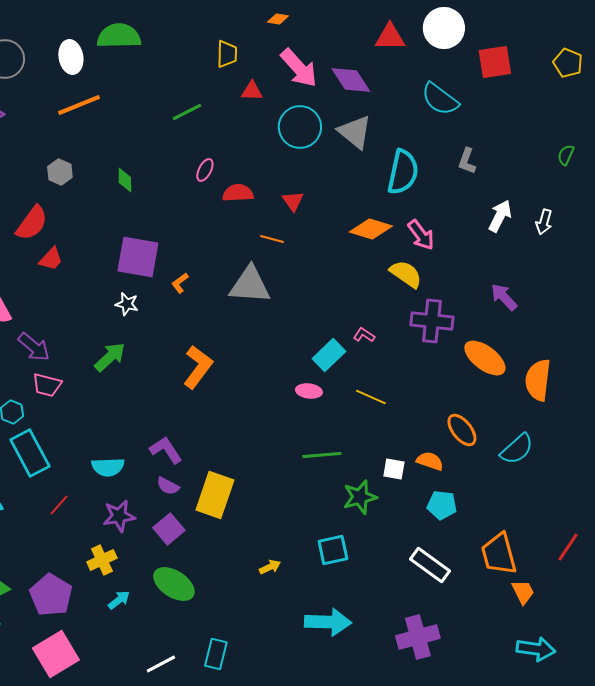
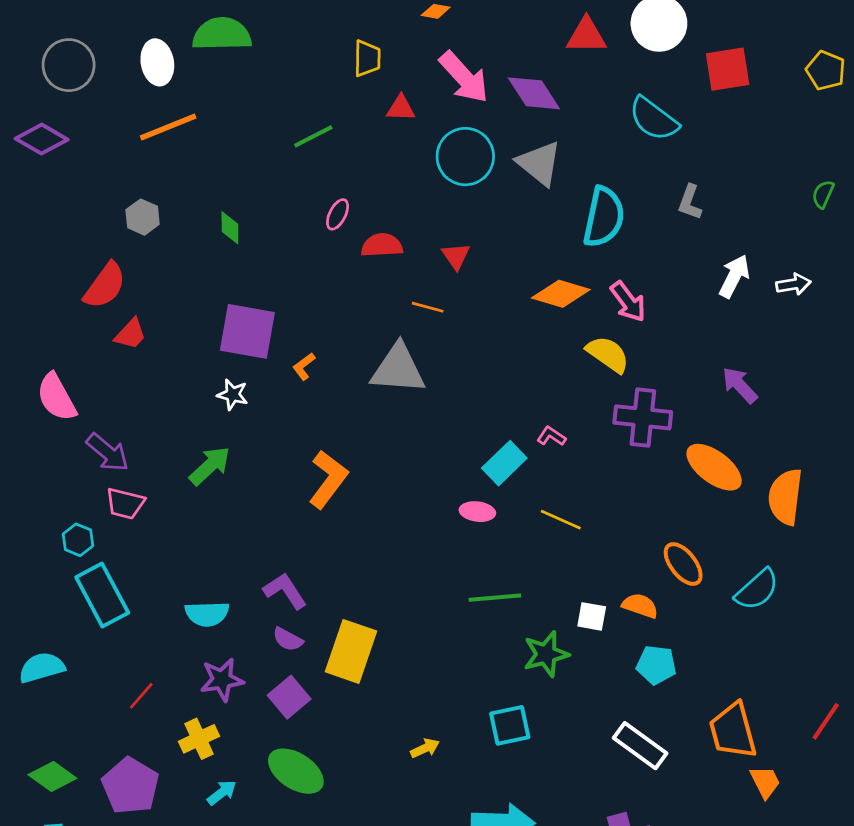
white arrow: (544, 222) -> (793, 284), turned -115
red line: (59, 505) -> (141, 696), moved

